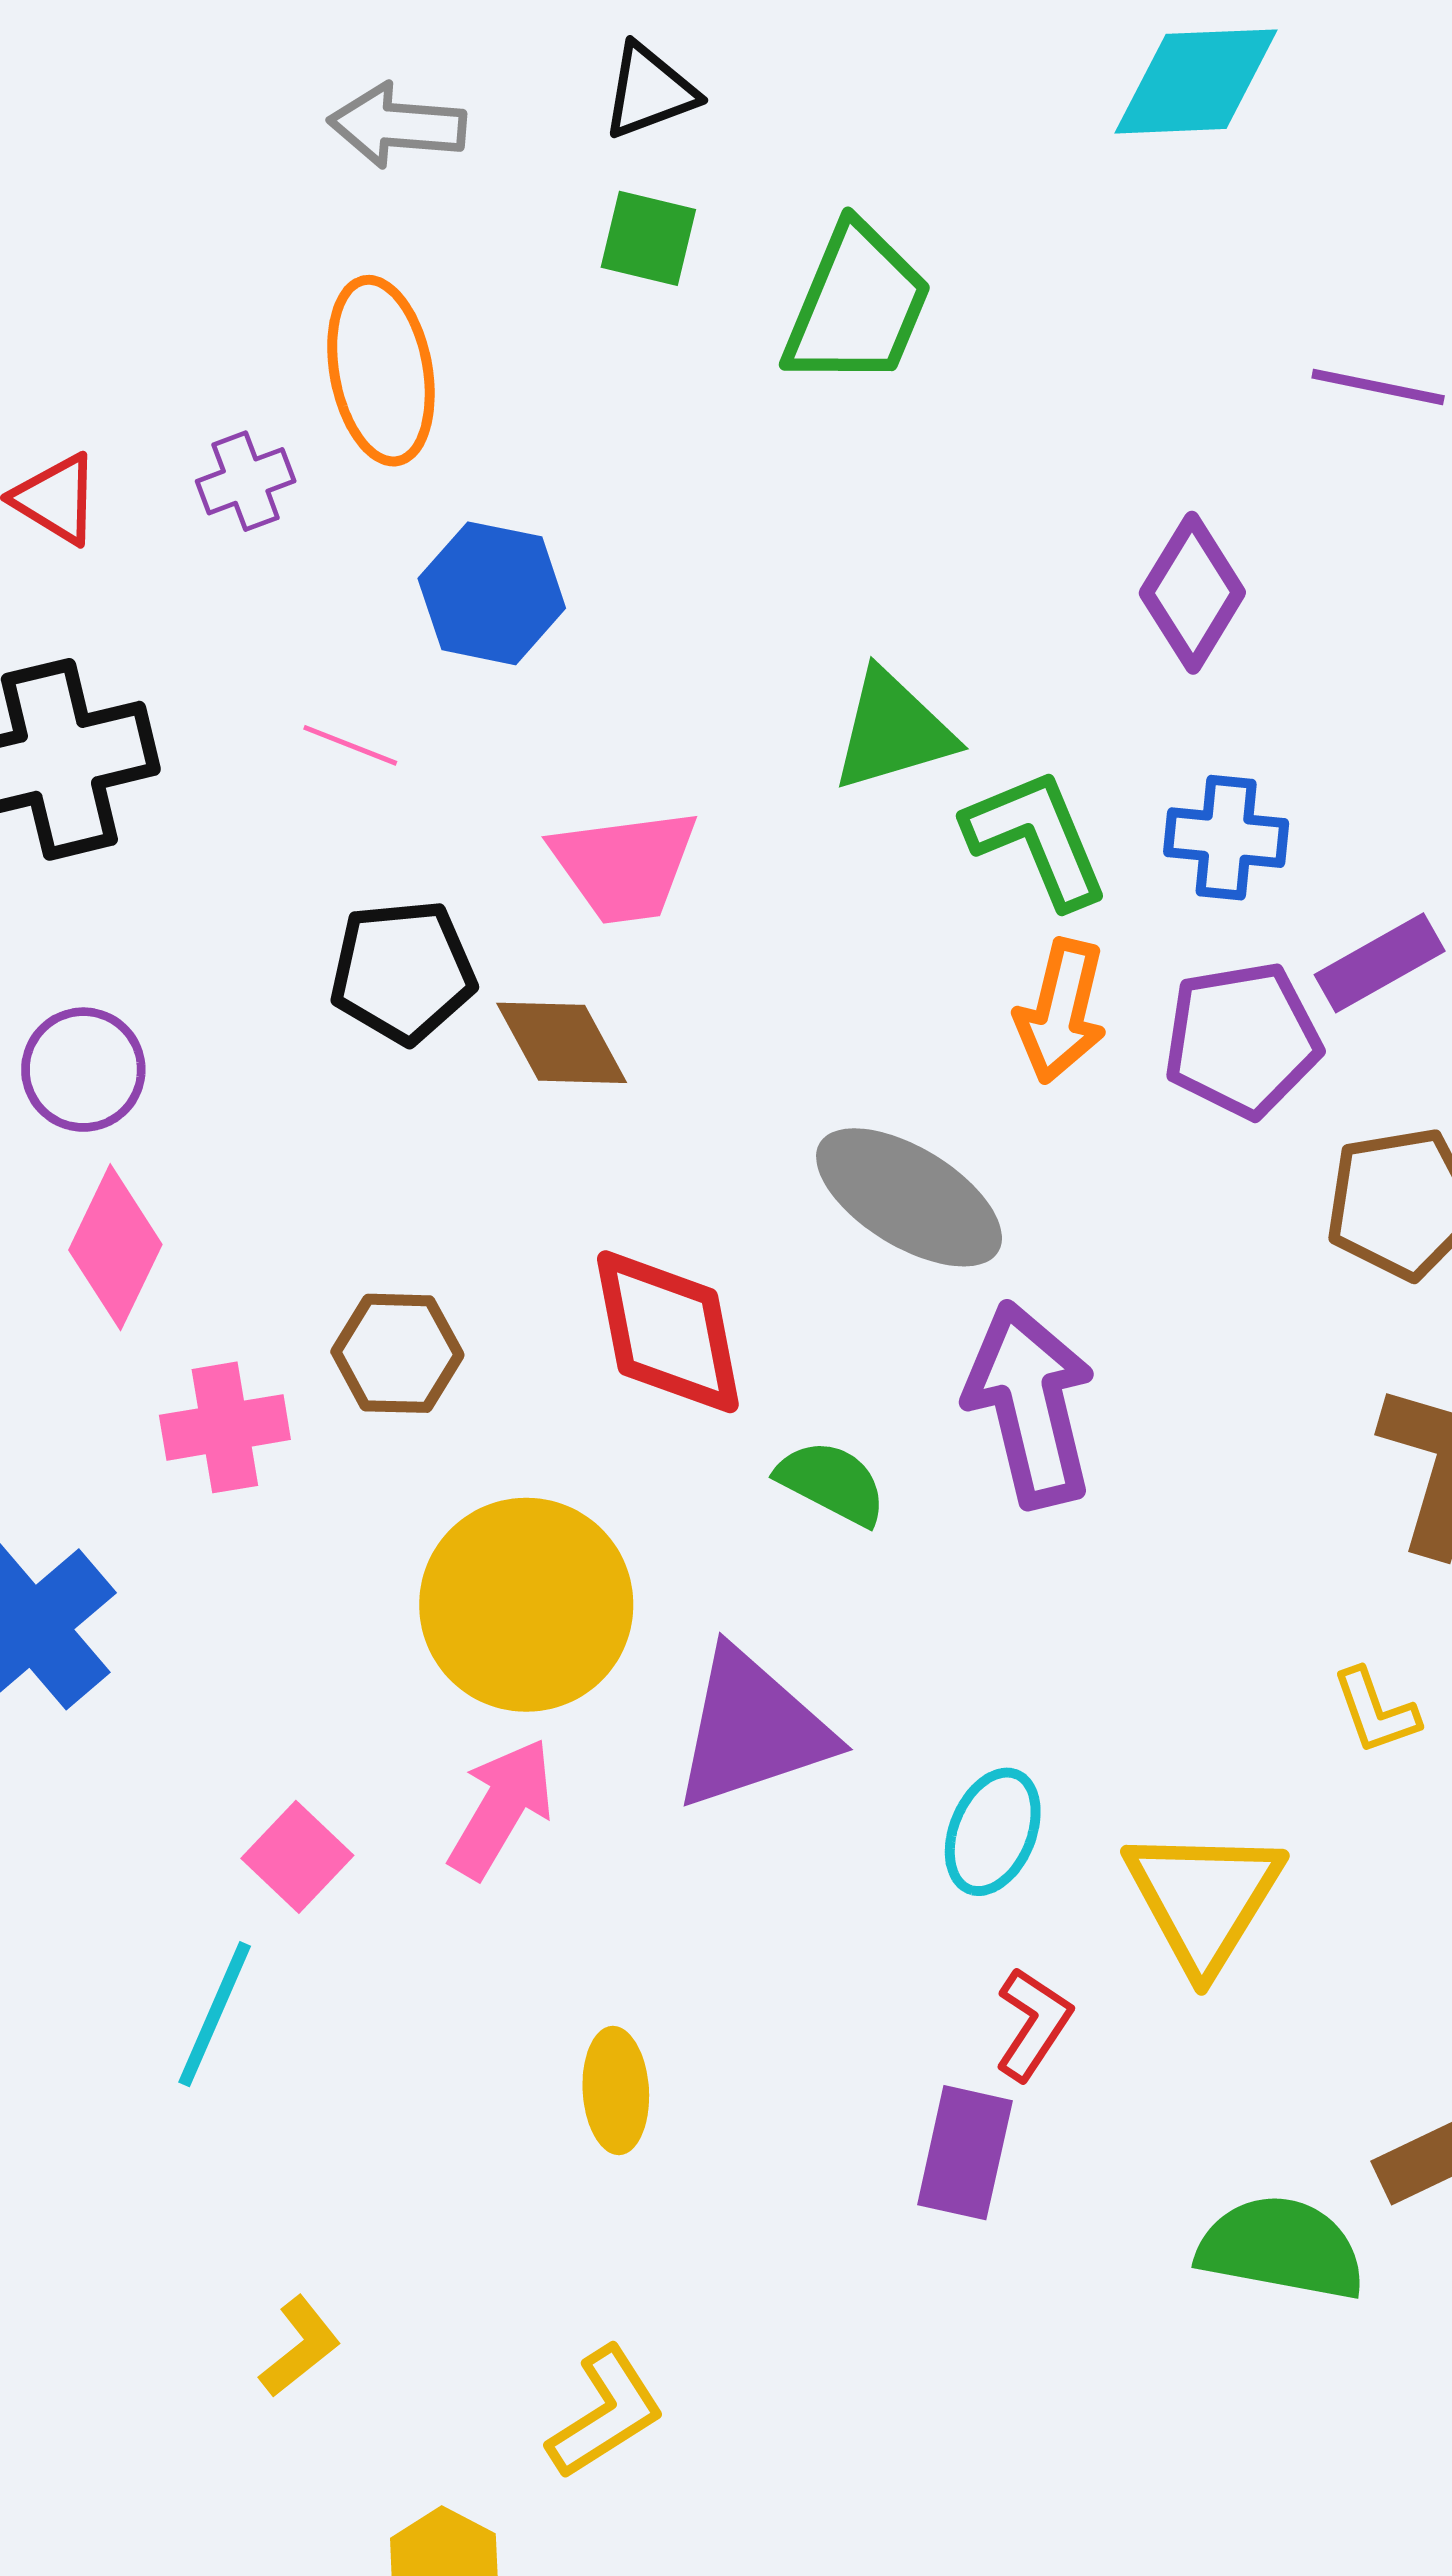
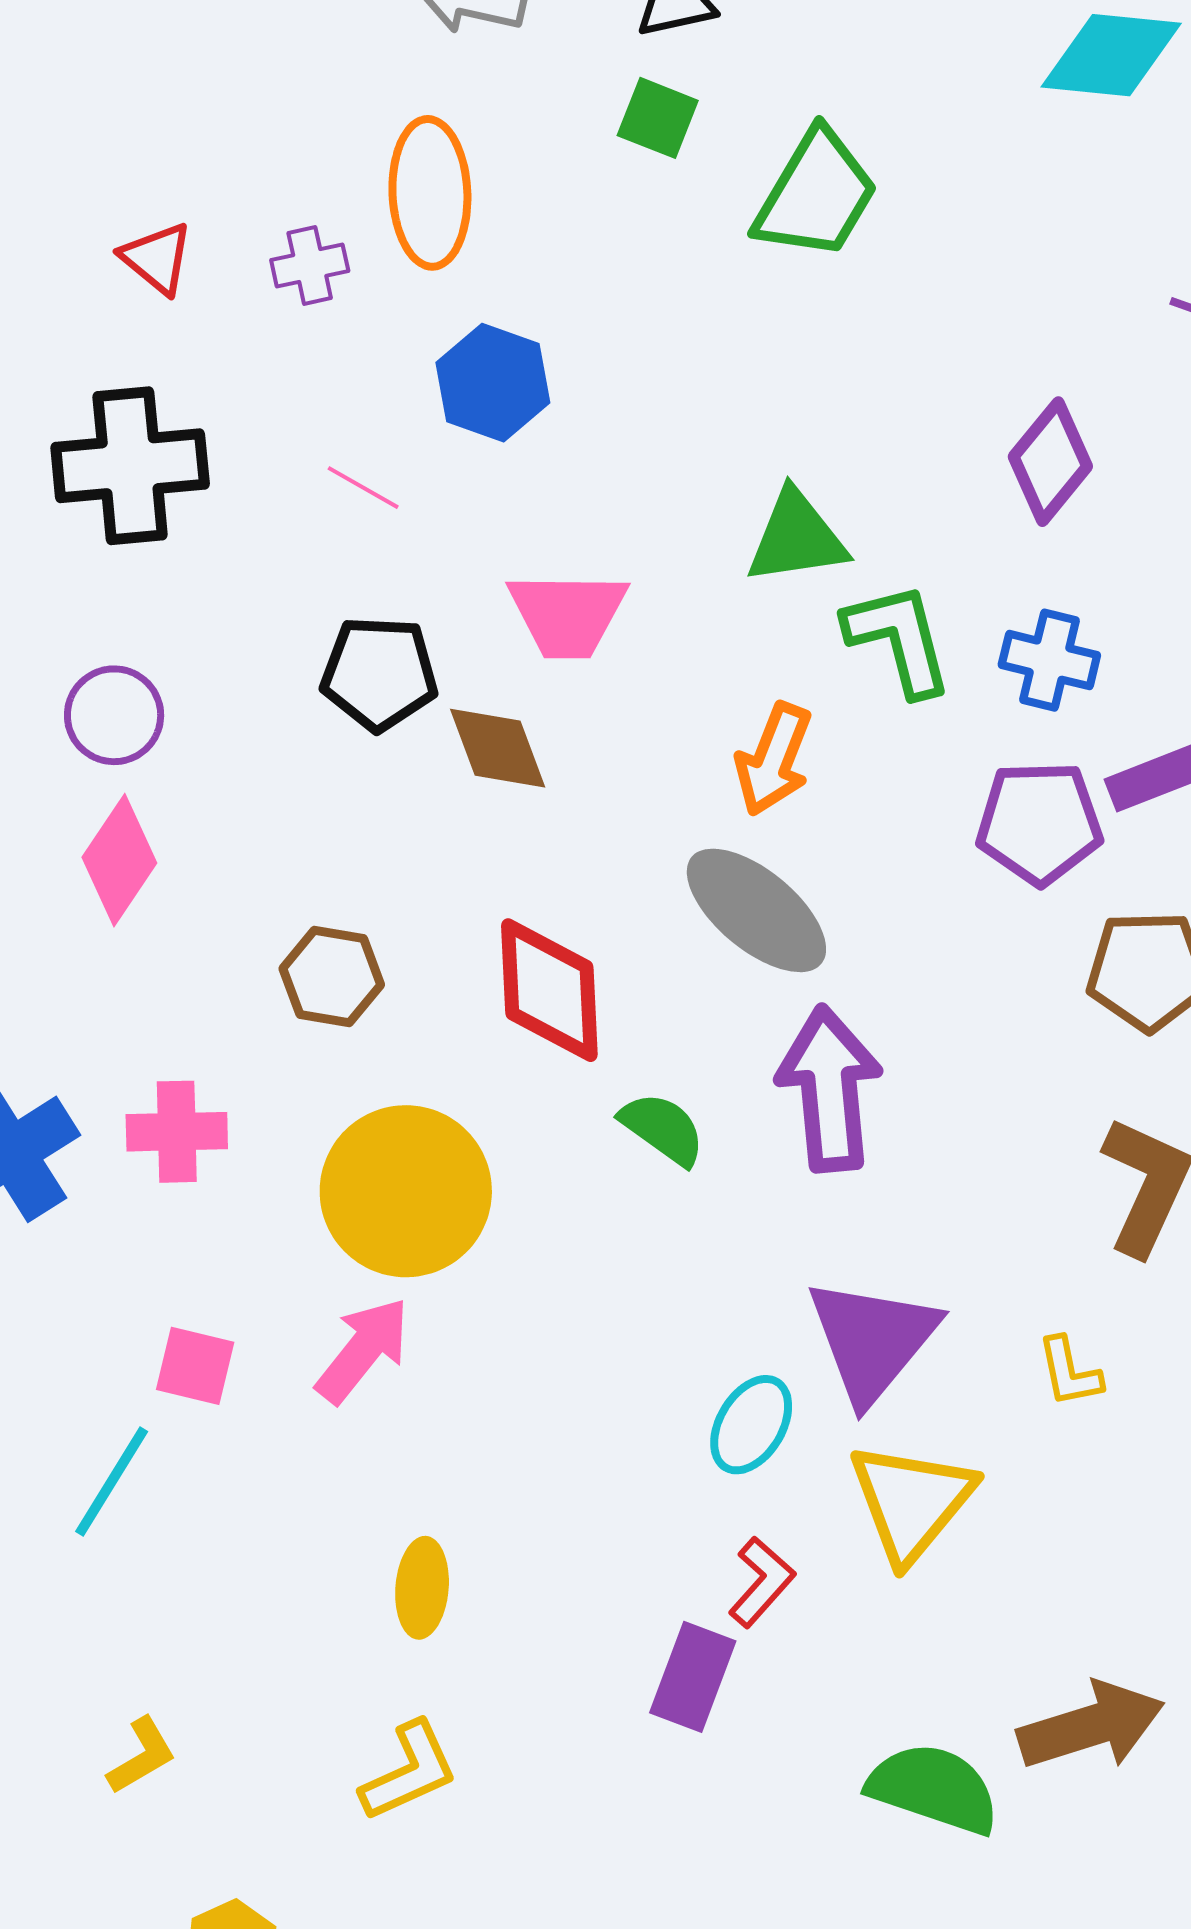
orange arrow: (1061, 1011) -> (774, 759), moved
pink cross: (225, 1427) -> (177, 1132), moved
purple triangle: (752, 1729) -> (872, 1340), moved, turned -40
pink square: (297, 1857) -> (195, 1366), turned -38
yellow L-shape: (606, 2413) -> (409, 1771), moved

